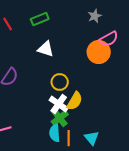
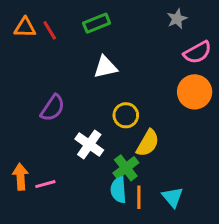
white triangle: (46, 49) -> (105, 67), turned -30
orange circle: (99, 52) -> (195, 92), moved
white cross: (59, 104) -> (89, 145), moved

